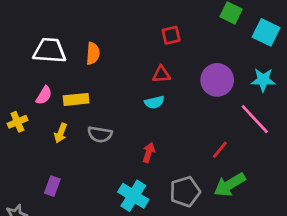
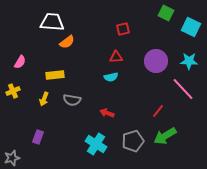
white trapezoid: (50, 51) -> (52, 22), moved
orange semicircle: (93, 53) -> (67, 42), turned 49
pink semicircle: (44, 95) -> (20, 62), moved
red arrow: (149, 153) -> (107, 113), turned -88

